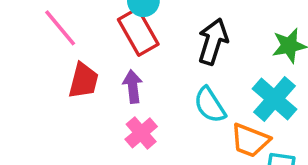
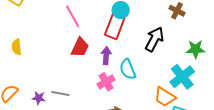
red rectangle: (138, 32) -> (115, 26), turned 40
cyan semicircle: (210, 105) -> (128, 69), moved

